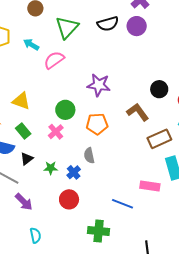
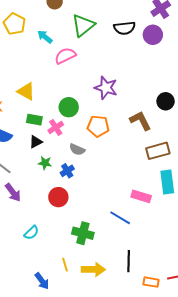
green rectangle: (23, 131) -> (34, 120), moved, turned -49
gray semicircle: (89, 156) -> (77, 150), moved, turned -63
black triangle: (27, 159) -> (36, 142), moved
blue line: (122, 204) -> (120, 218), moved
cyan semicircle: (35, 235) -> (31, 233), moved, turned 49

